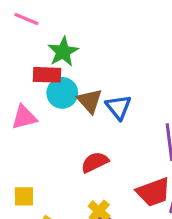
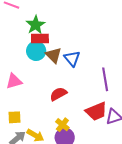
red rectangle: (47, 75) -> (40, 38), moved
pink triangle: (24, 117) -> (14, 81), moved

